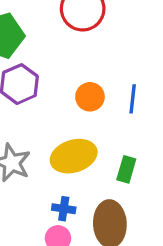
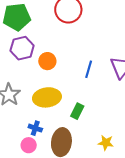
orange circle: (90, 97) -> (47, 61), moved

